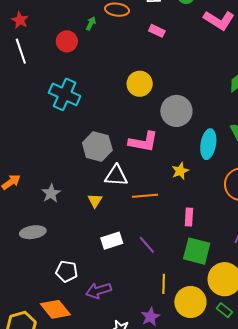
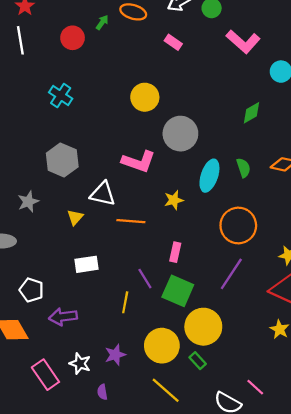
cyan cross: (65, 94) -> (61, 96), size x0.7
gray hexagon: (97, 147) -> (62, 160), moved
purple line: (147, 245) -> (145, 279), moved
yellow line: (164, 284) -> (125, 302), moved

